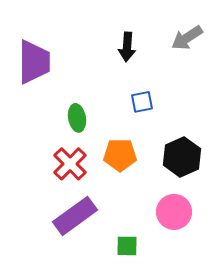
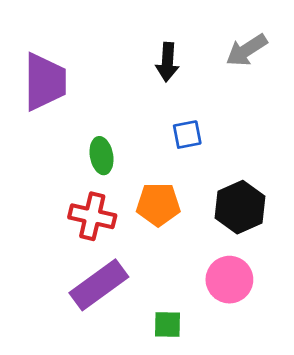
red cross: (70, 164) -> (92, 216), turned -32

